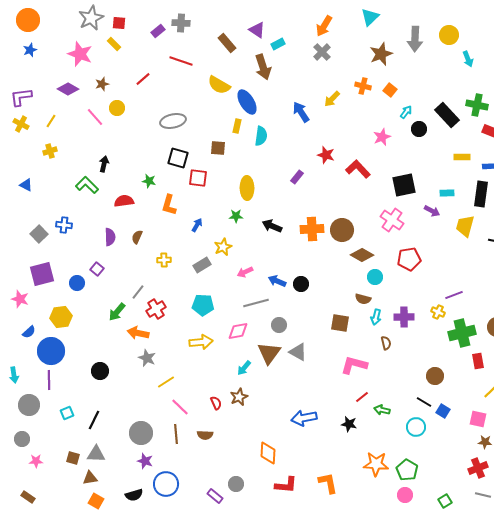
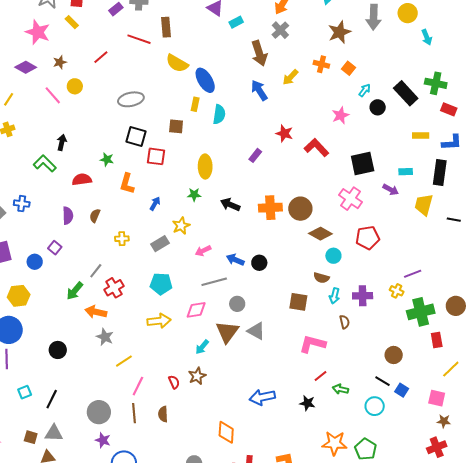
brown rectangle: (227, 43) -> (166, 27), moved, turned 36
brown arrow: (263, 67) -> (259, 53), moved
pink line: (180, 407) -> (138, 386), turned 72
brown semicircle: (205, 435) -> (163, 414), turned 84

